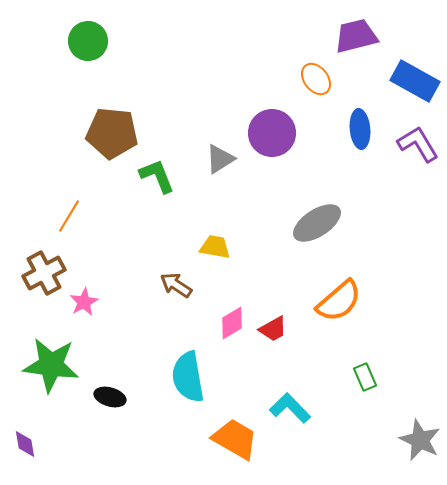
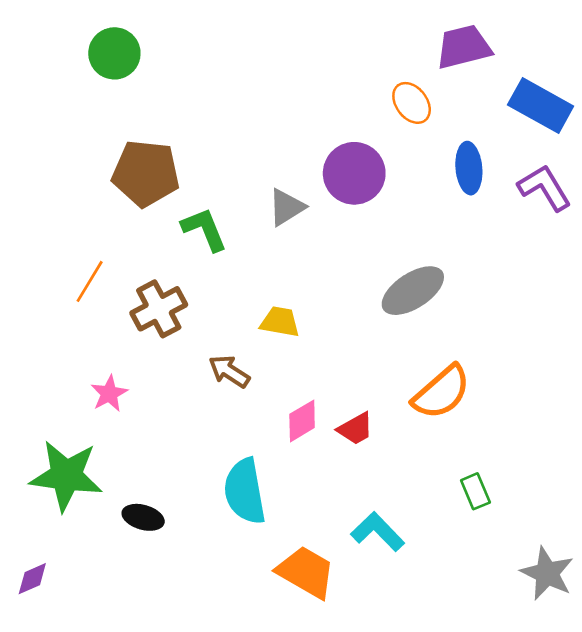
brown cross: (44, 273) -> (159, 309), moved
purple diamond: (25, 444) -> (32, 579), turned 76

